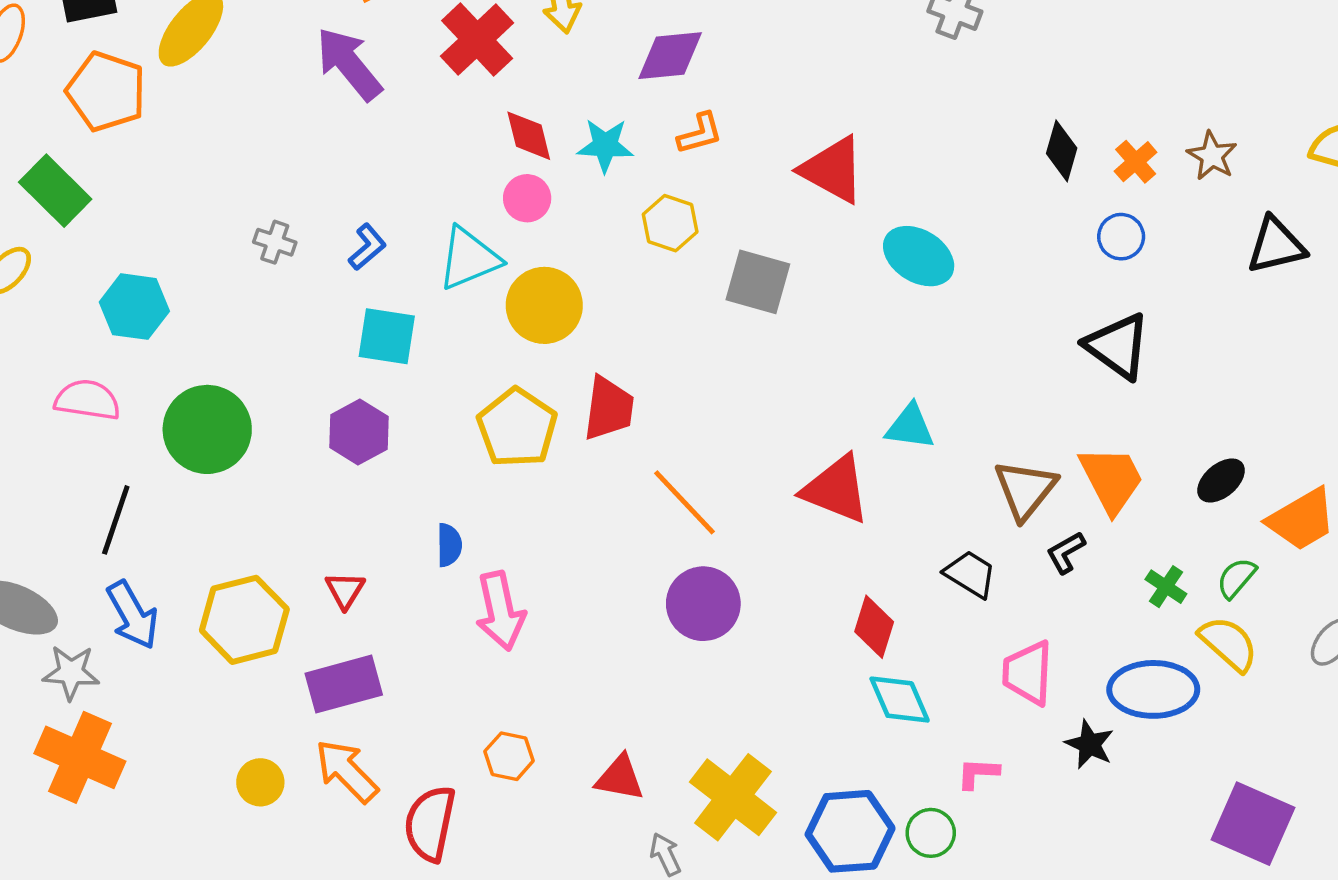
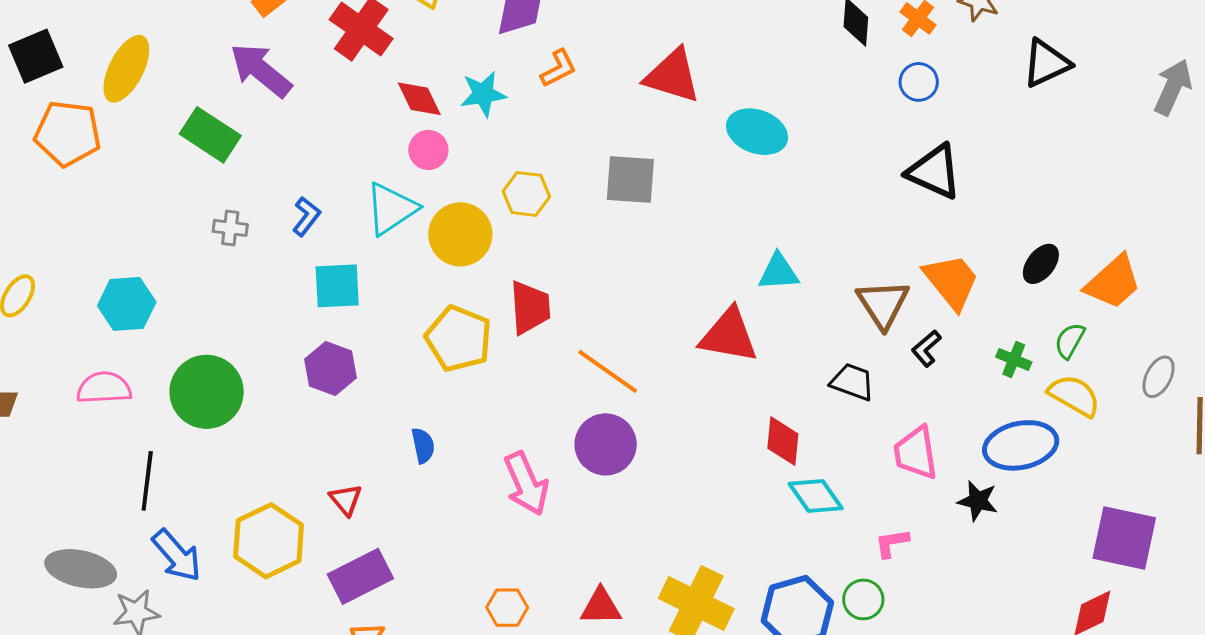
green rectangle: (55, 191) -> (210, 135), moved
yellow hexagon: (670, 223) -> (526, 194), moved
purple circle: (703, 604) -> (606, 444), moved
pink arrow: (500, 611) -> (526, 484), moved

